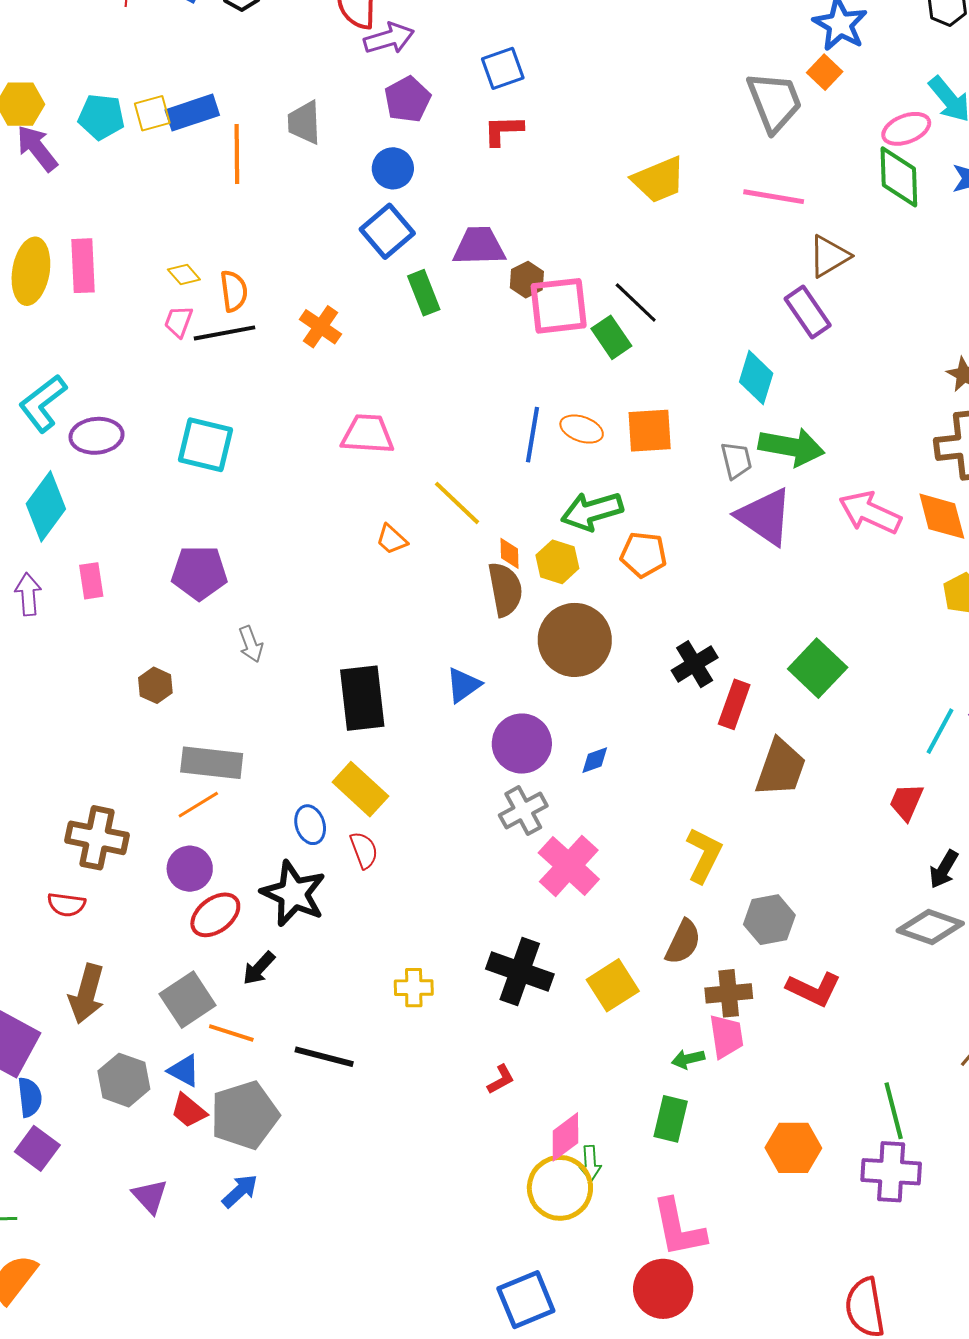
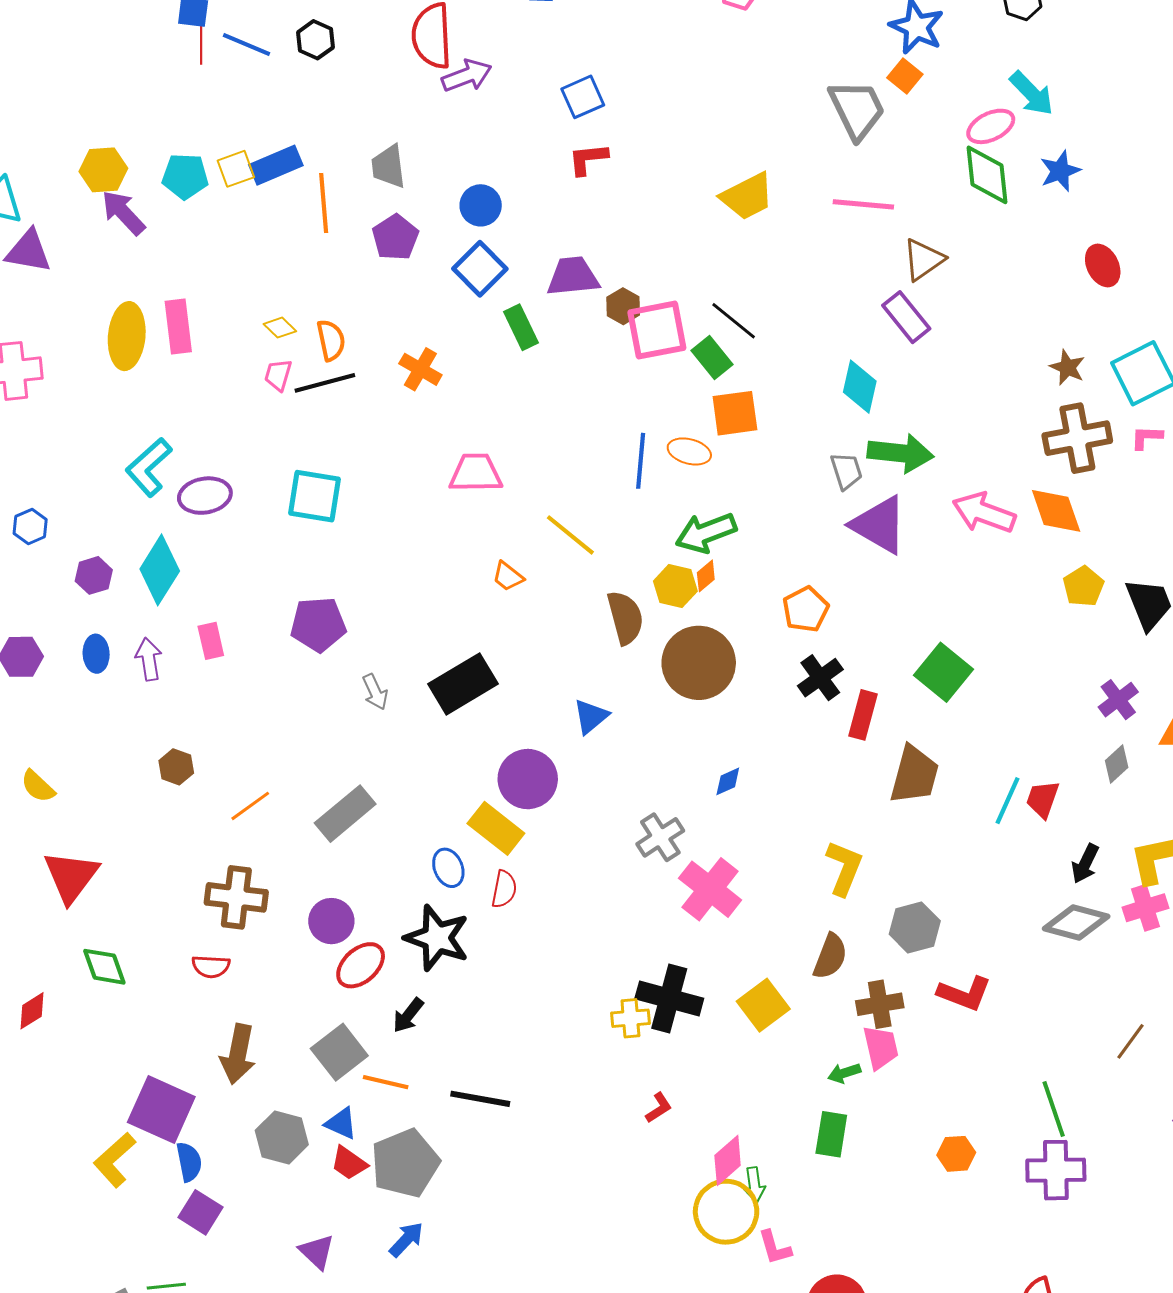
purple pentagon: (407, 99) -> (395, 237), moved
orange square: (650, 431) -> (735, 413), moved
orange diamond: (510, 553) -> (706, 576), moved, turned 56
orange pentagon: (643, 555) -> (806, 609), moved, turned -30
brown hexagon: (155, 685) -> (176, 767), moved
black rectangle: (362, 698) -> (463, 684), moved, turned 70
cyan line: (940, 731) -> (1008, 801), moved
purple circle: (522, 744) -> (528, 779), moved
gray rectangle: (212, 763) -> (345, 814), turned -42
orange line: (198, 805) -> (250, 806), moved
red semicircle: (364, 850) -> (504, 889), turned 36
yellow cross: (414, 988) -> (630, 1018), moved
orange hexagon: (793, 1148) -> (956, 1154), size x0.7
pink L-shape: (679, 1228) -> (775, 1248), moved, size x0.6

